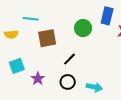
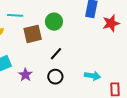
green circle: (83, 28) -> (54, 22), moved
cyan arrow: (94, 87) -> (92, 76), moved

